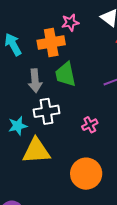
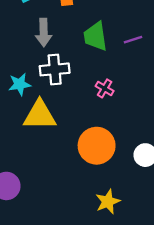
green trapezoid: (65, 74) -> (95, 36), moved
pink cross: (90, 125) -> (105, 88), turned -35

